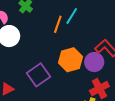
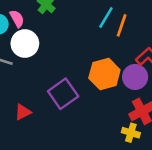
orange line: (58, 24) -> (122, 25), moved

